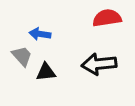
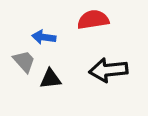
red semicircle: (107, 18) -> (93, 20), moved

